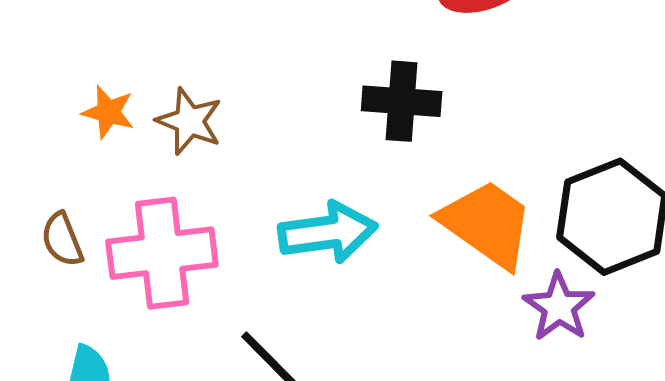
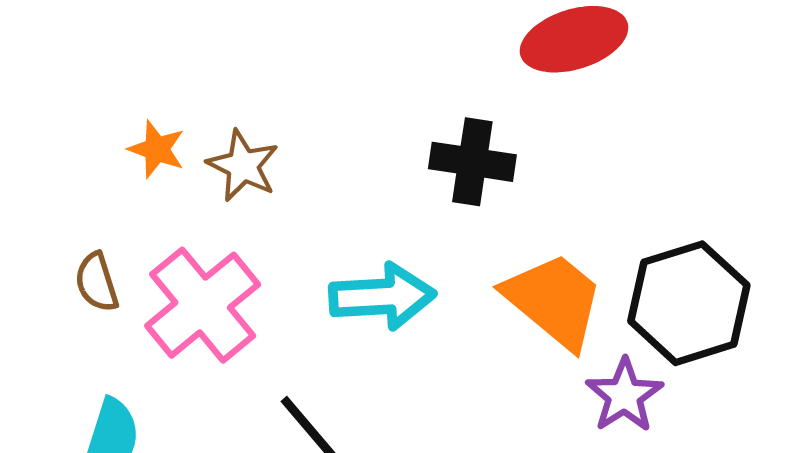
pink cross: (162, 253) -> (203, 305), turned -37

